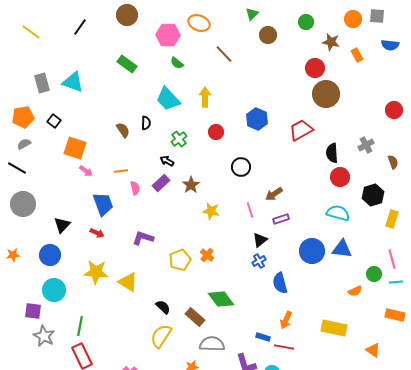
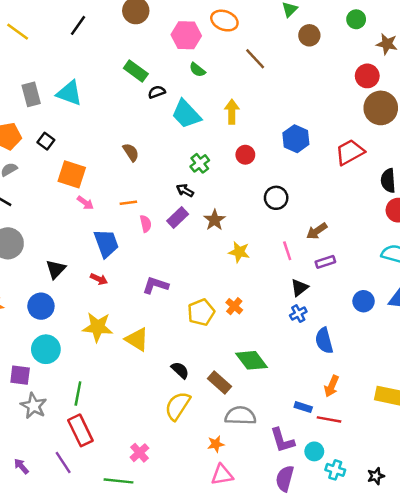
black semicircle: (146, 123) -> (157, 92), moved, turned -112
blue circle: (312, 251) -> (364, 301), size x0.7

